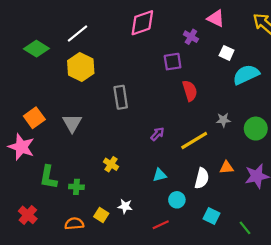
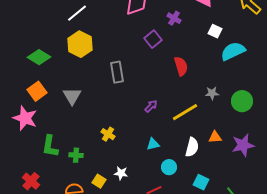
purple cross: (191, 37) -> (174, 18), moved
green diamond: (36, 49) -> (39, 57), moved
purple square: (173, 62) -> (153, 39), moved, turned -30

